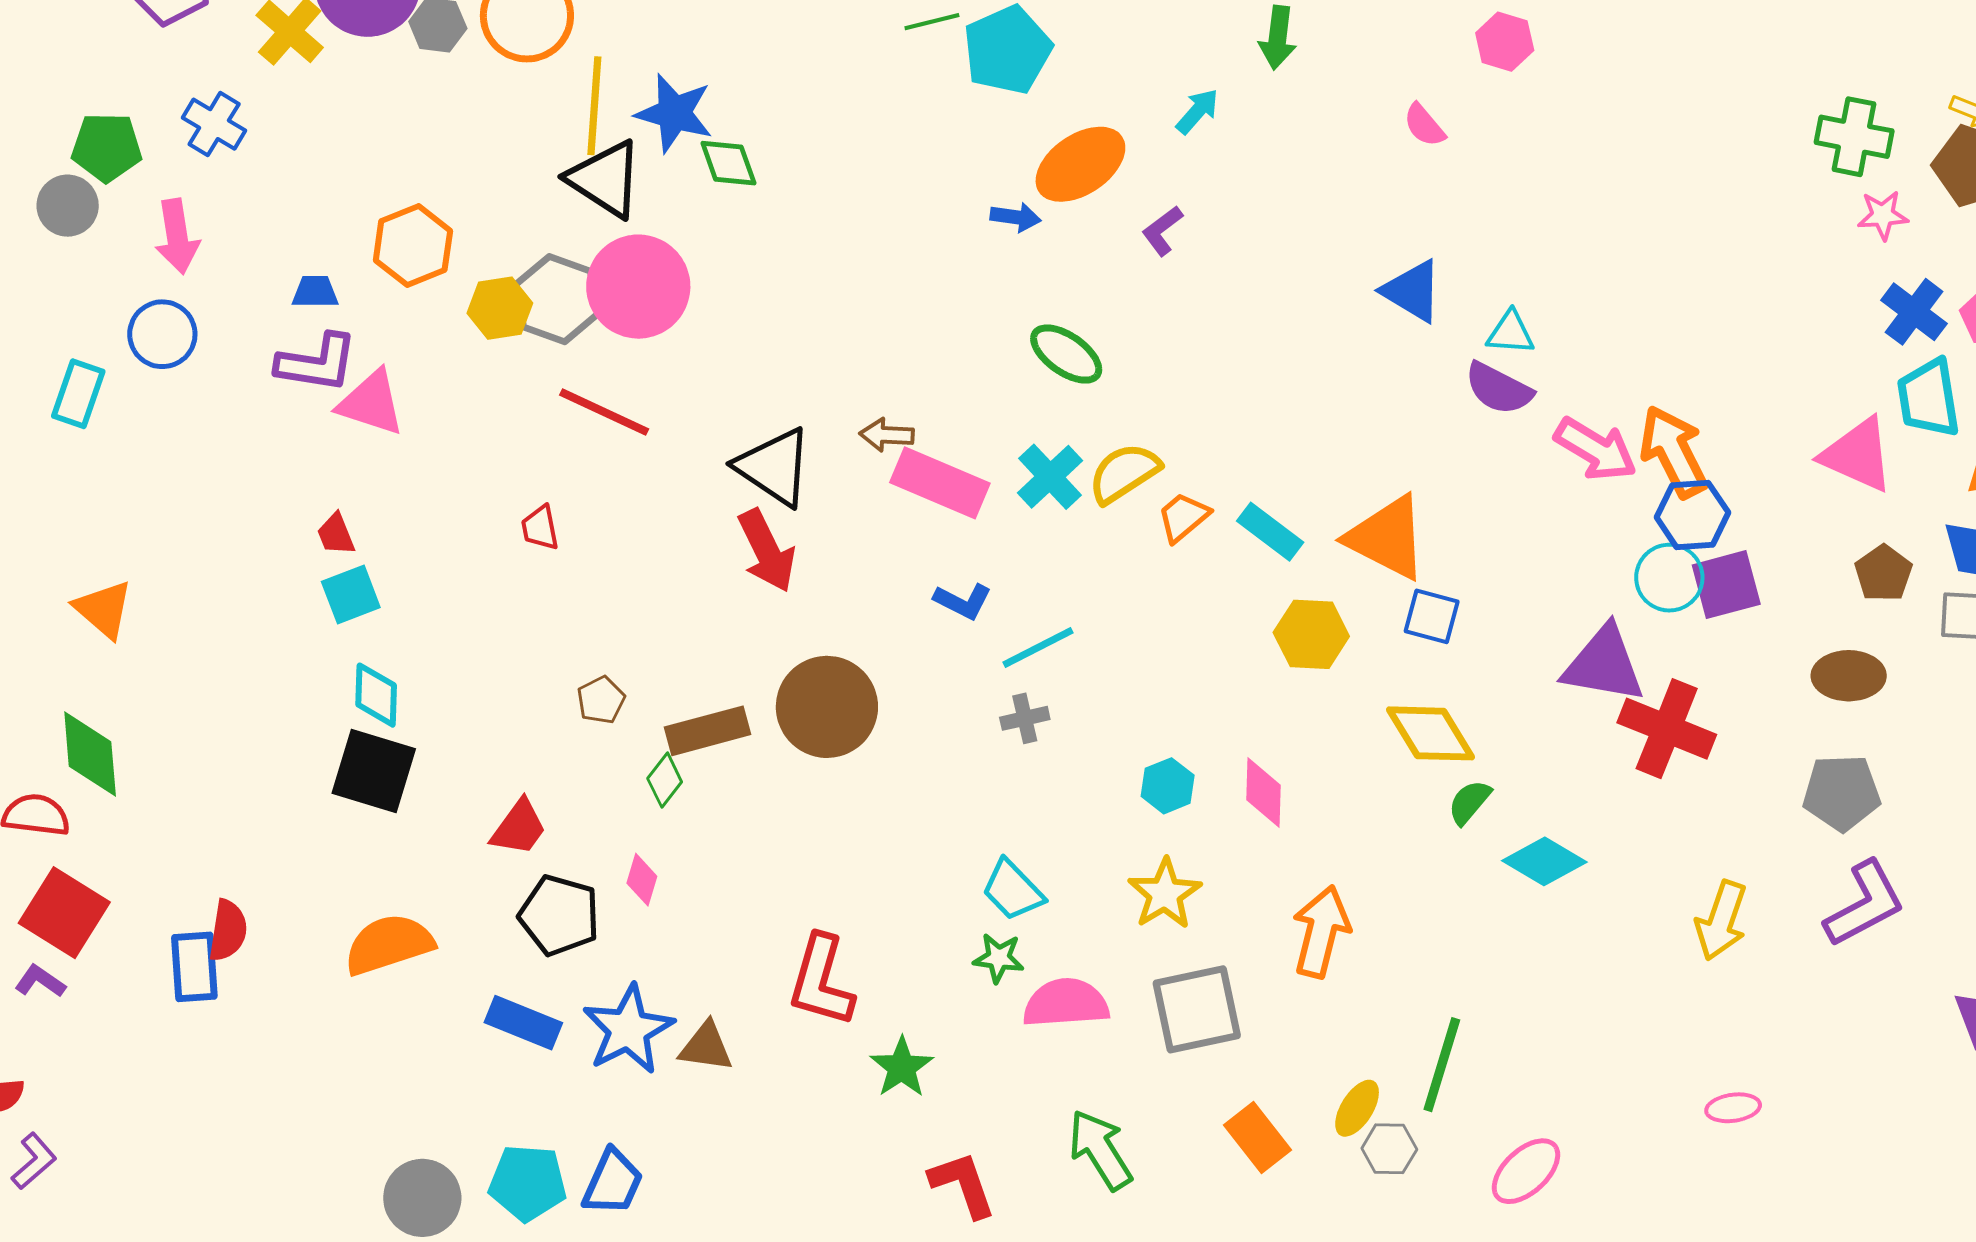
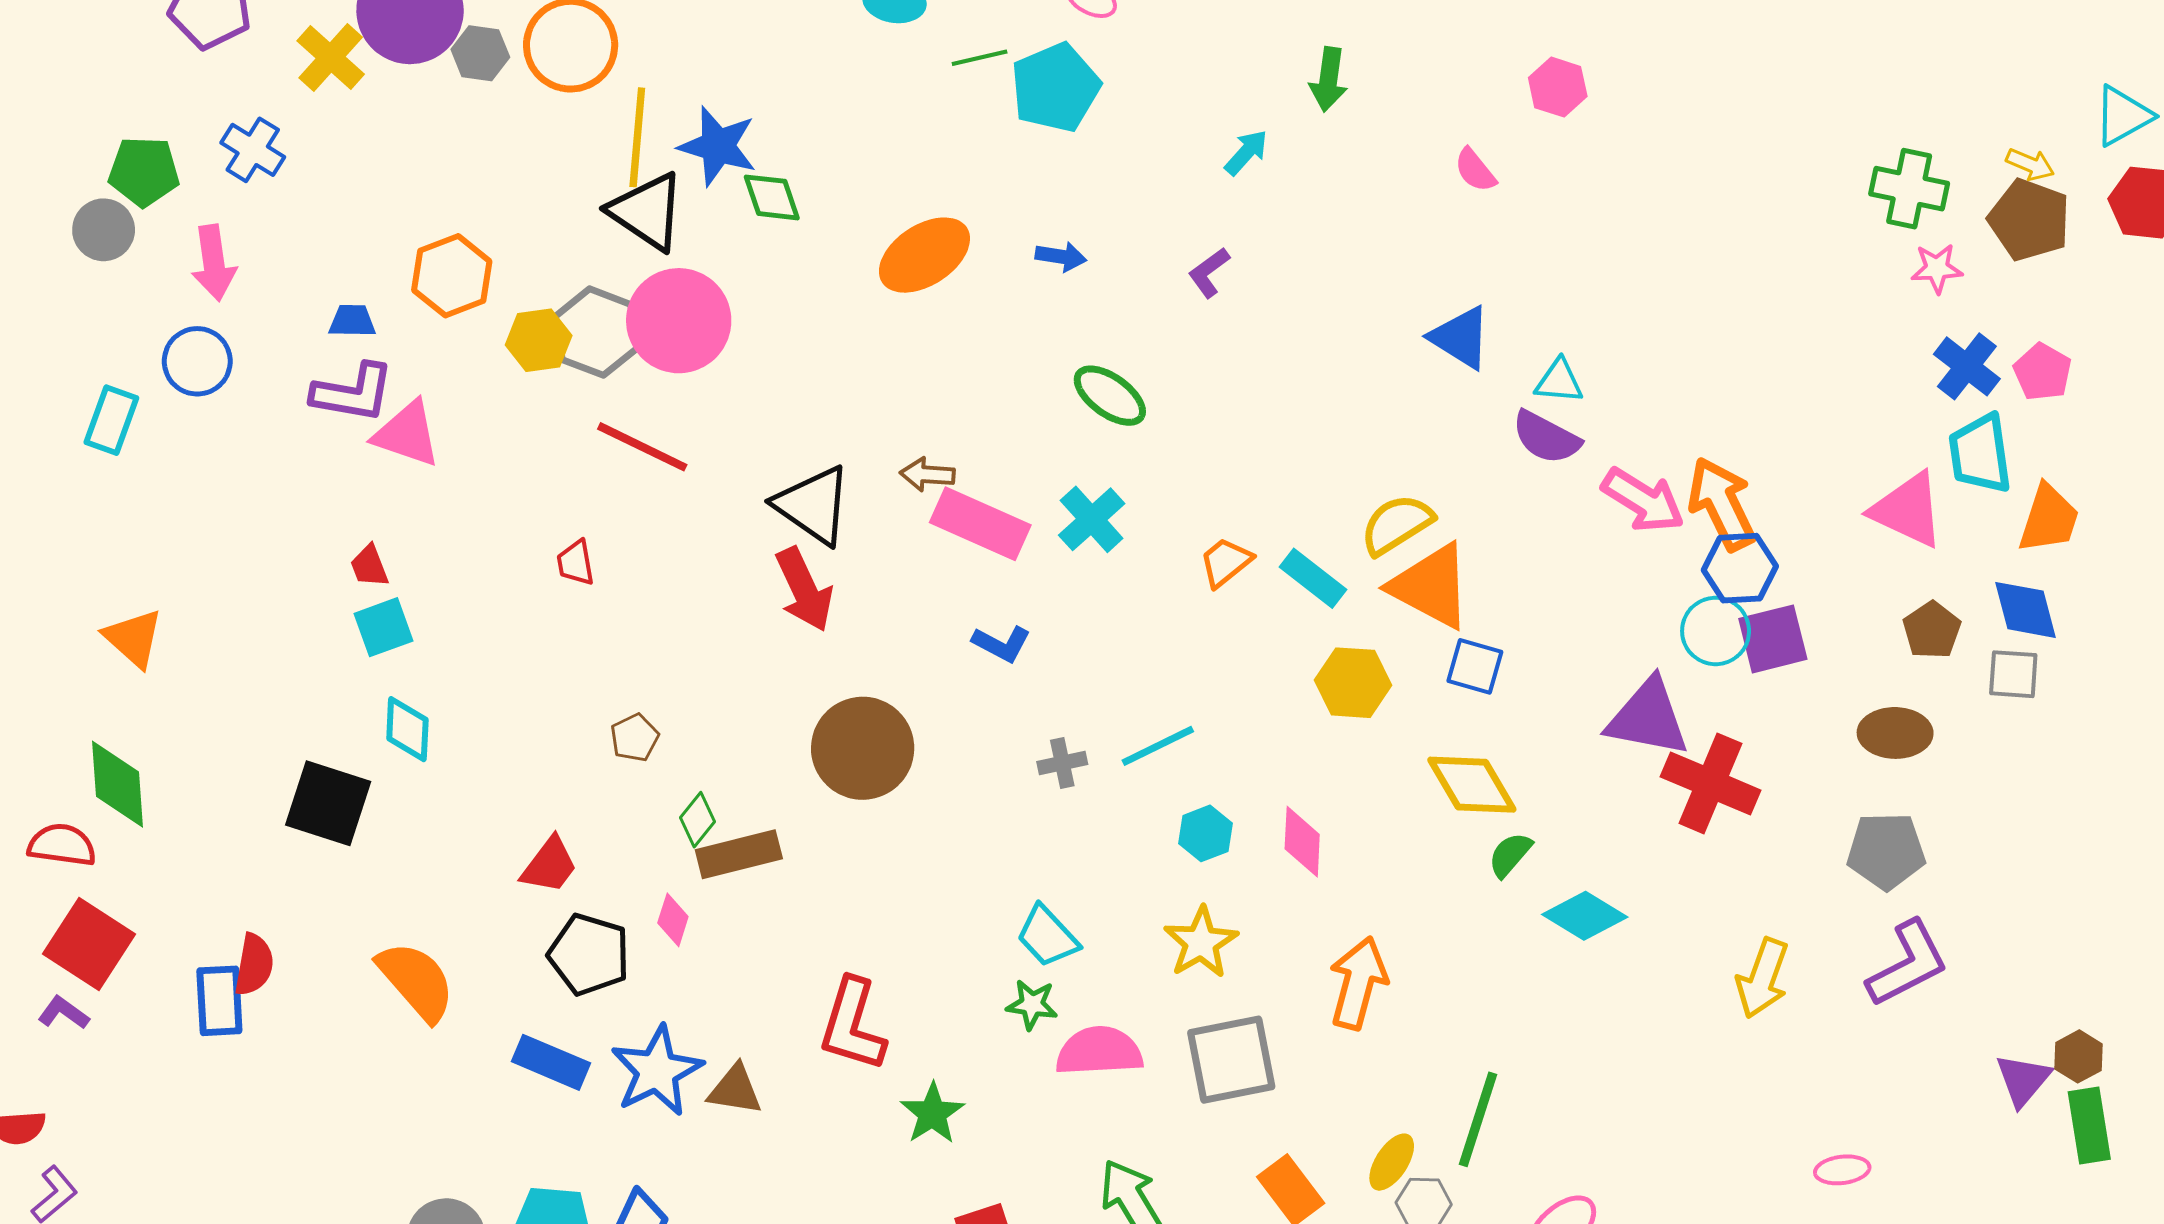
orange ellipse: (1080, 164) -> (924, 255), moved
yellow semicircle: (1124, 473) -> (1397, 524), moved
cyan line: (1038, 648) -> (1158, 746), moved
brown rectangle: (708, 731) -> (739, 854), moved
black square: (374, 771) -> (328, 803), moved
orange semicircle: (389, 944) -> (416, 981), turned 66
pink ellipse: (1733, 1108) -> (1842, 1170), moved

